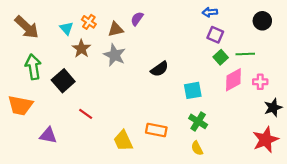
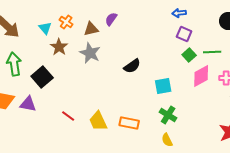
red line: (86, 114) -> (68, 116), moved
purple triangle: (48, 135) -> (28, 104), moved
yellow trapezoid: (123, 141) -> (98, 121), moved

